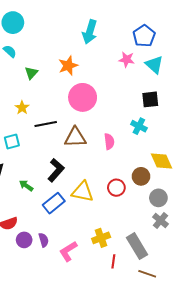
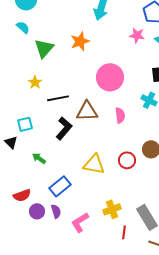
green triangle: (31, 73) -> (44, 48), size x1.5
pink circle: (83, 97) -> (110, 77), moved
cyan square: (12, 141) -> (25, 124), moved
black L-shape: (56, 170) -> (64, 128), moved
blue rectangle: (54, 203) -> (60, 186), moved

